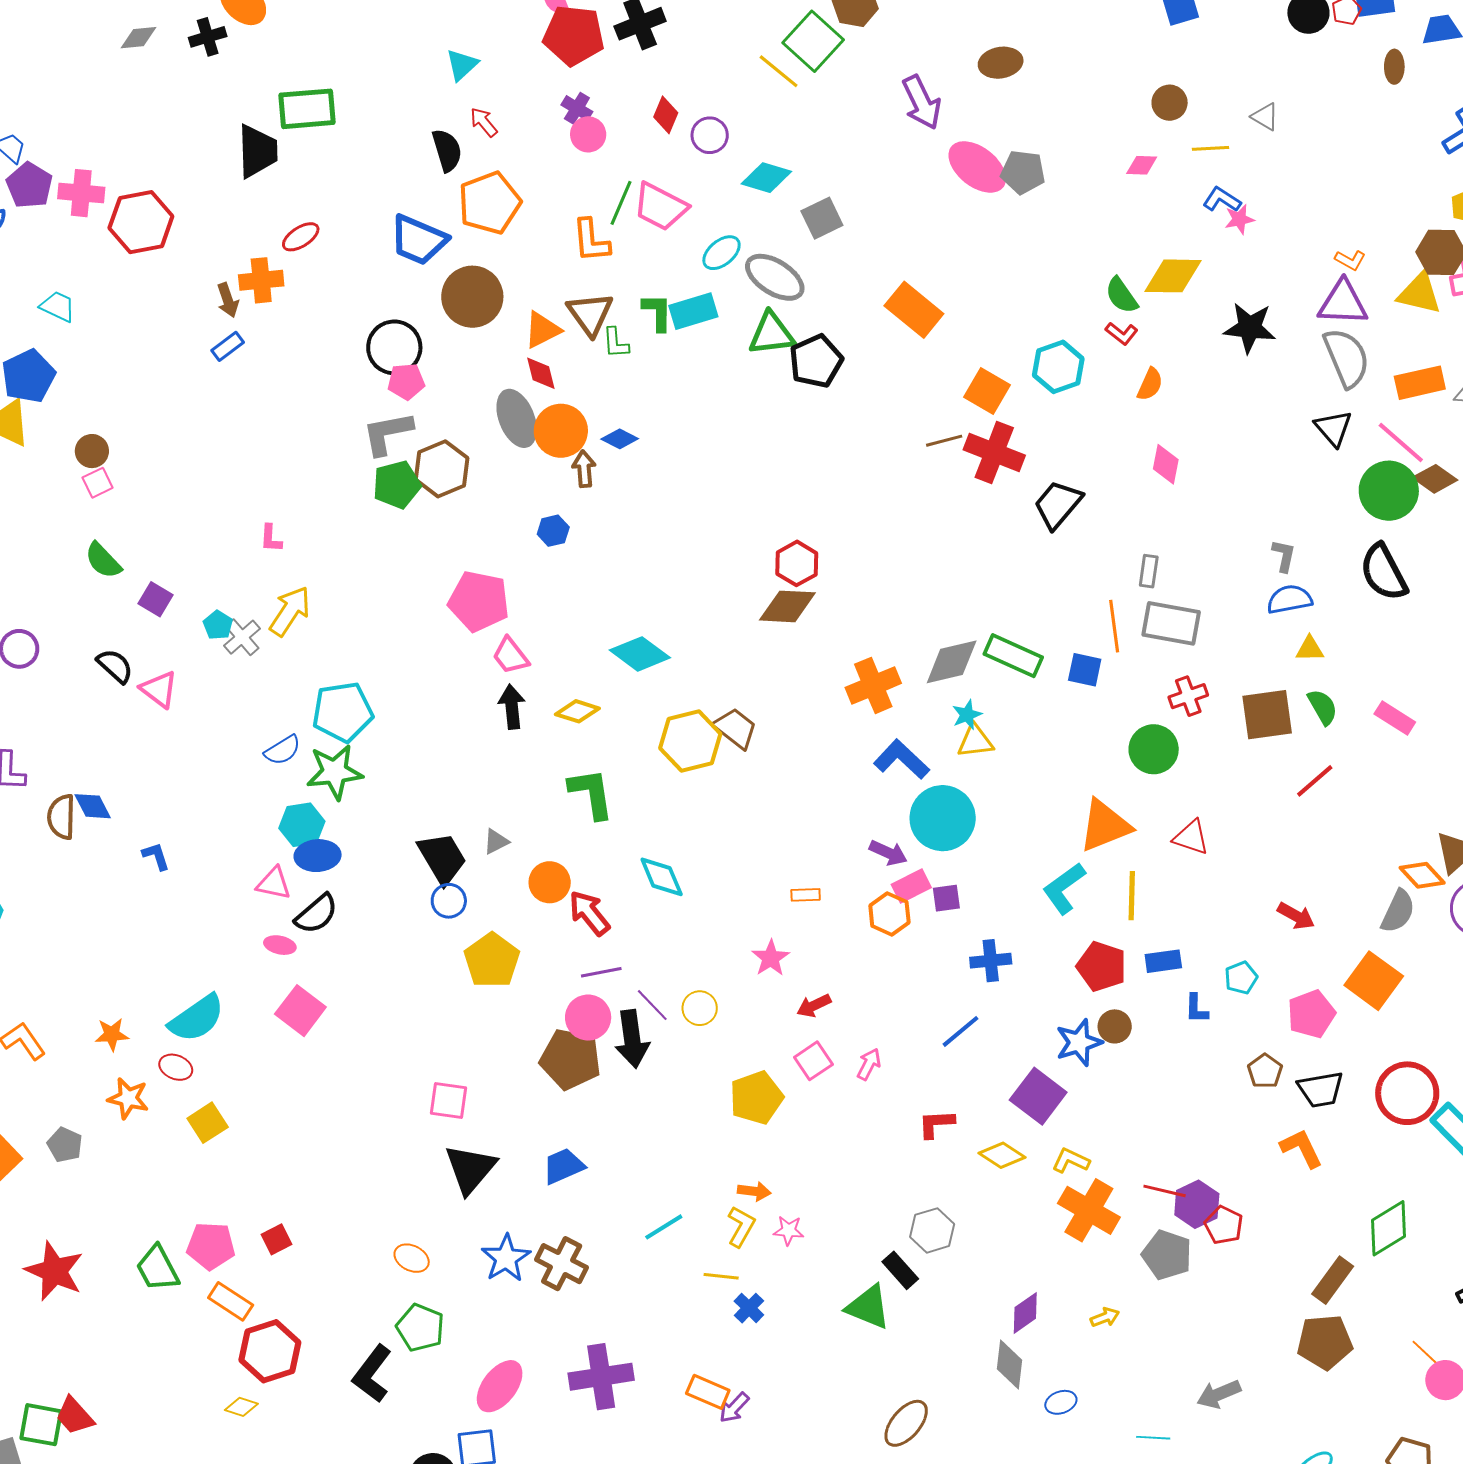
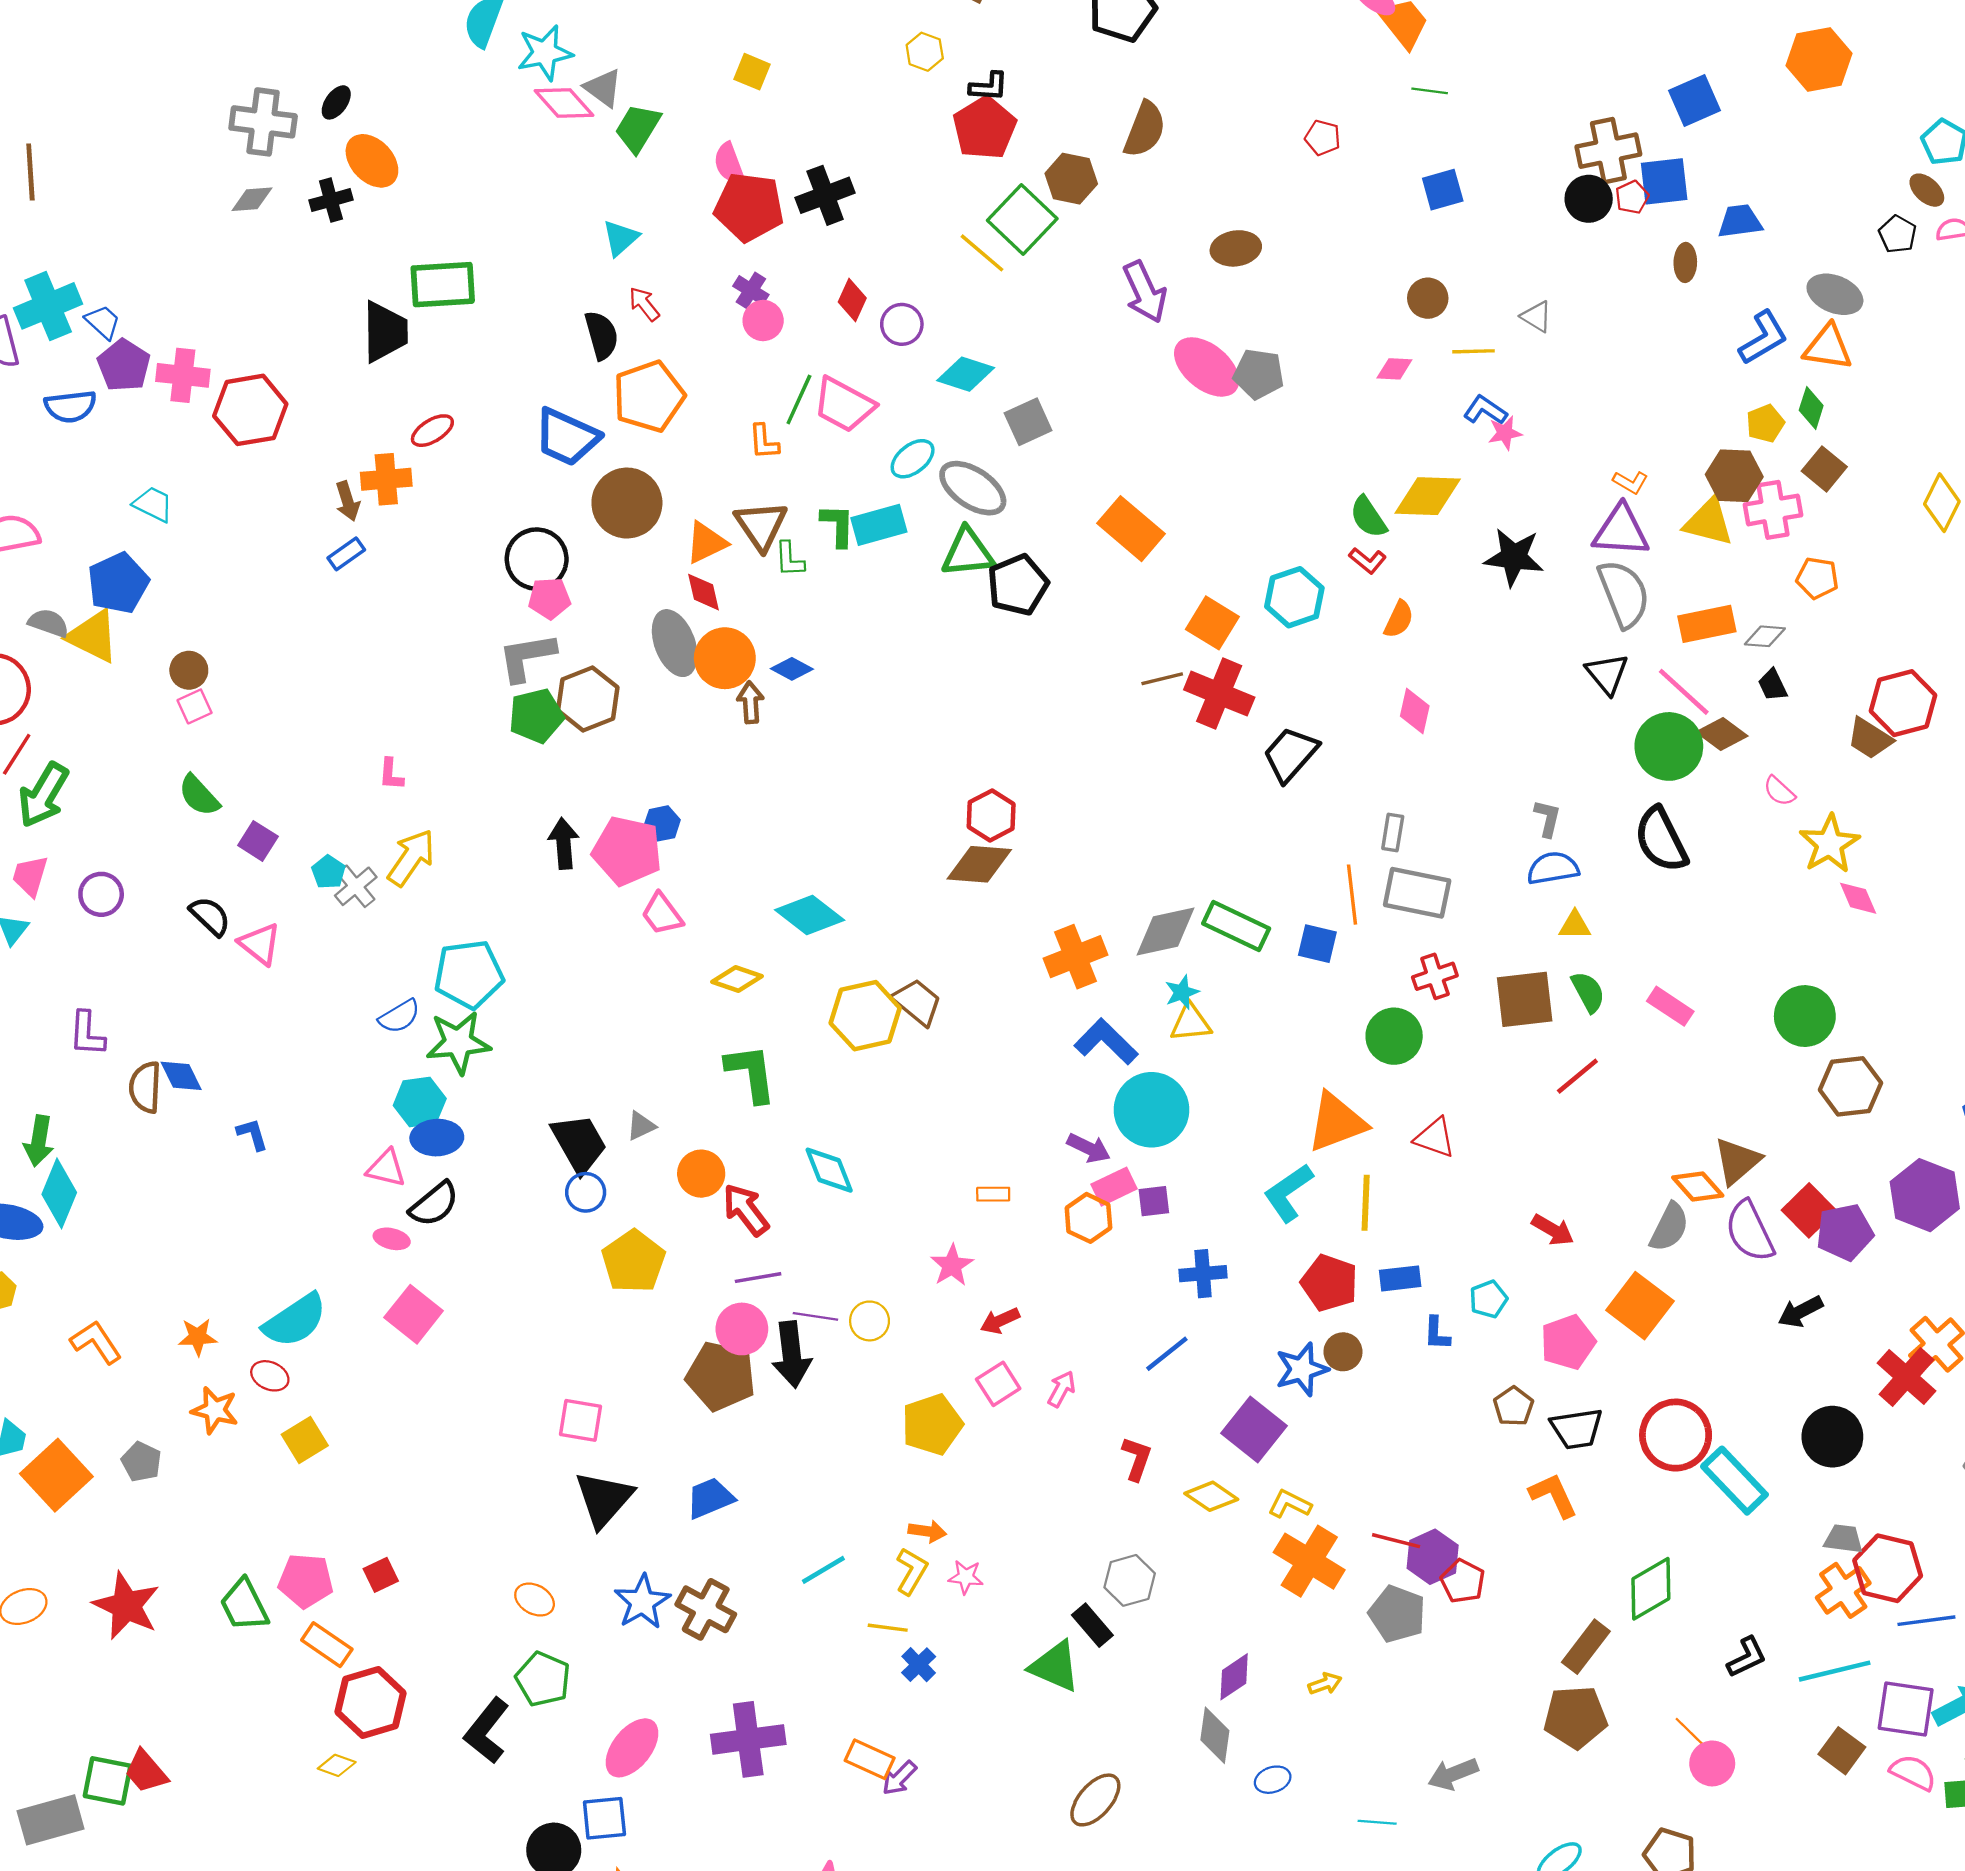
orange L-shape: (591, 241) -> (764, 442), size x0.7
blue hexagon: (553, 531) -> (662, 824), moved
black arrow: (512, 707) -> (564, 843), moved
purple line: (652, 1005) -> (815, 1316), turned -39
red L-shape: (936, 1124) -> (1137, 1459), turned 111

